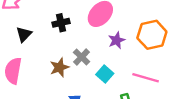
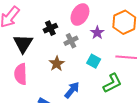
black triangle: (24, 34) -> (23, 44), size x1.5
gray cross: (82, 57) -> (71, 41), moved, turned 32

